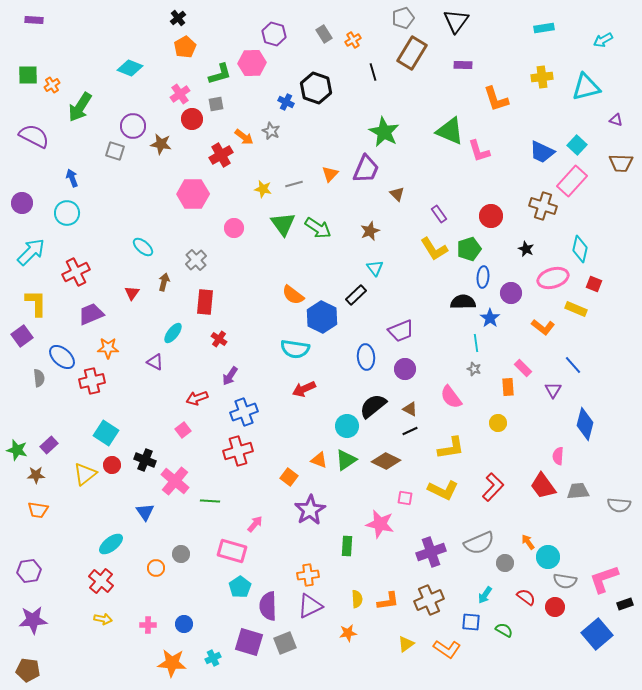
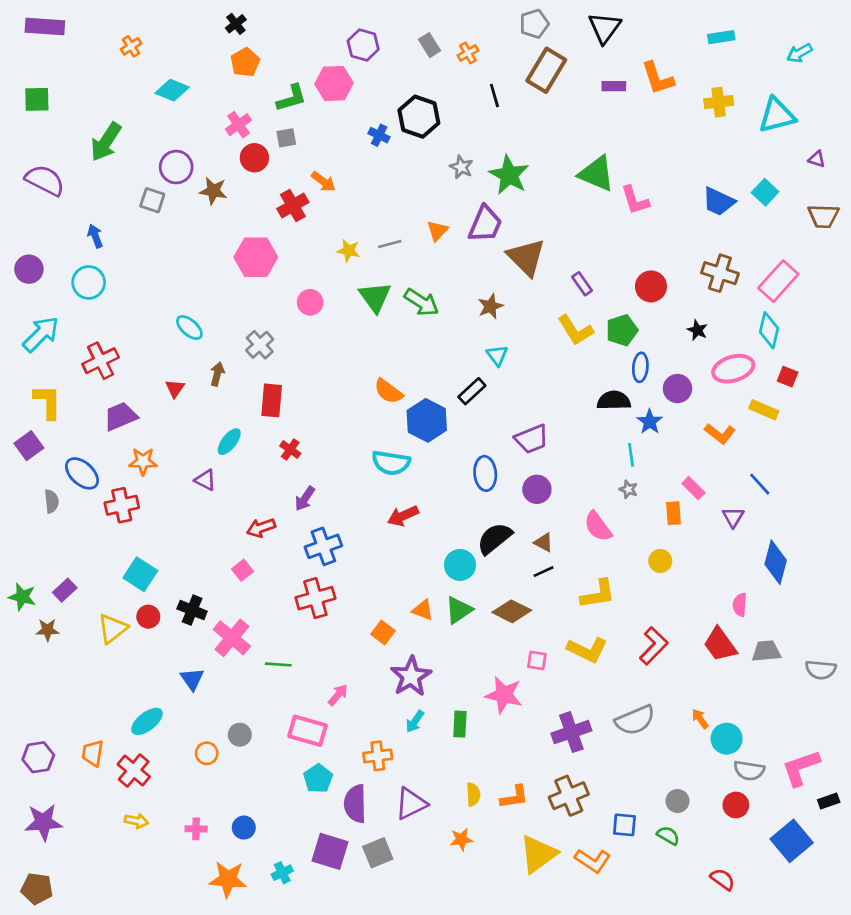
purple rectangle: (34, 20) -> (45, 26), size x1.6
orange cross: (52, 85) -> (131, 46), moved
orange L-shape: (496, 99) -> (658, 78), moved
gray star: (271, 131) -> (461, 167), moved
pink rectangle: (572, 181) -> (778, 281), moved
brown triangle: (397, 194) -> (526, 257), size x2.0
orange trapezoid: (38, 510) -> (93, 753), moved, turned 90
gray circle: (505, 563) -> (677, 801), moved
orange cross: (308, 575) -> (378, 756), moved
cyan arrow: (485, 595) -> (415, 721), moved
red semicircle: (526, 597) -> (723, 879), moved
yellow triangle: (406, 644) -> (538, 854), size x1.8

